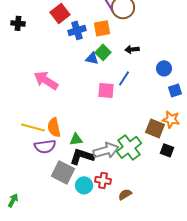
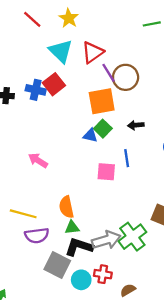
orange square: (102, 28) -> (102, 101), size x1.4
blue cross: (77, 30) -> (36, 90), moved, turned 30
blue line: (124, 78) -> (127, 158), turned -42
pink arrow: (46, 80) -> (38, 160), size x0.7
orange semicircle: (54, 127) -> (66, 207), moved

